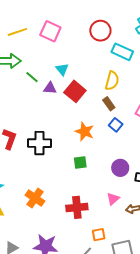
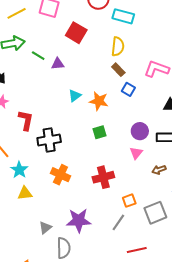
cyan triangle: (62, 69) -> (75, 96), moved, turned 40
red square: (75, 91) -> (76, 33), moved
black cross: (39, 143) -> (49, 140), moved
pink triangle: (113, 199) -> (136, 153), moved

